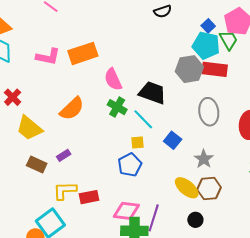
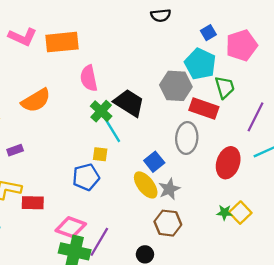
blue square: (208, 26) -> (208, 33), moved
green trapezoid: (229, 40) -> (225, 87), moved
red rectangle: (215, 69) -> (204, 109), moved
green cross: (117, 107) -> (101, 111), moved
blue square: (173, 140) -> (154, 162), moved
yellow ellipse: (187, 188) -> (146, 185), moved

